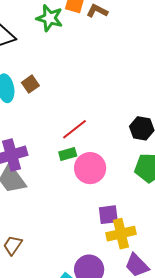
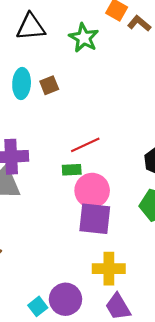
green star: (50, 18) -> (84, 38), moved
purple square: (108, 215) -> (95, 219), moved, size x1.5

